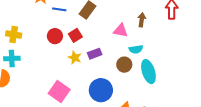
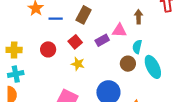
red circle: (55, 36) -> (48, 49), moved
cyan semicircle: (136, 49) -> (137, 47), turned 120
purple rectangle: (95, 54) -> (102, 40), moved

